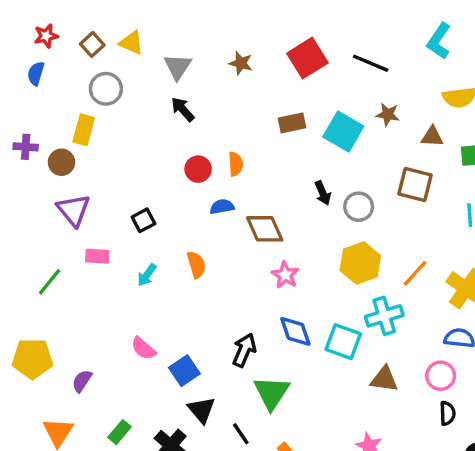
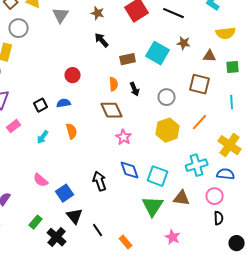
black arrow: (183, 109) -> (102, 40), moved
brown rectangle: (292, 123) -> (128, 59), moved
orange semicircle: (236, 164) -> (114, 84), moved
black arrow: (323, 193) -> (135, 89), moved
blue semicircle: (222, 207) -> (64, 103), moved
pink rectangle: (97, 256) -> (14, 126), turned -40
orange line: (415, 273) -> (200, 122), moved
cyan cross: (384, 316) -> (197, 165), moved
black arrow: (244, 350) -> (100, 181), turned -42
green triangle: (272, 393) -> (153, 206), moved
green rectangle: (120, 432) -> (36, 222), moved

